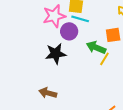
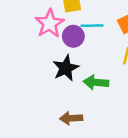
cyan line: (80, 19) -> (92, 26), moved
green arrow: (96, 48) -> (96, 82), moved

